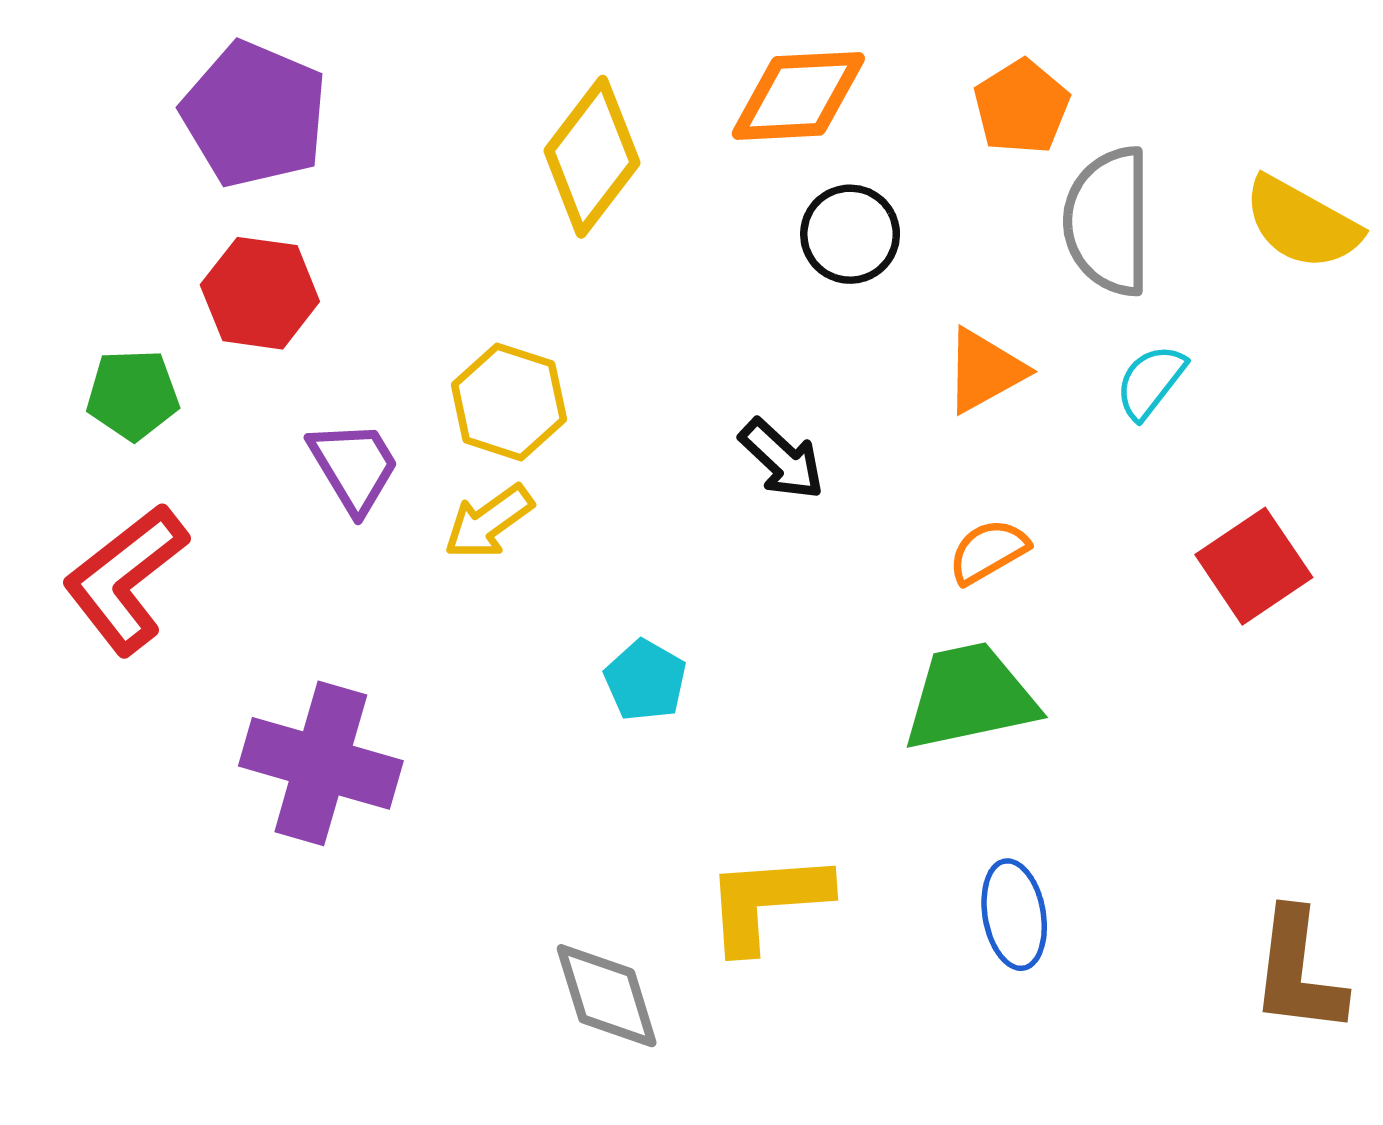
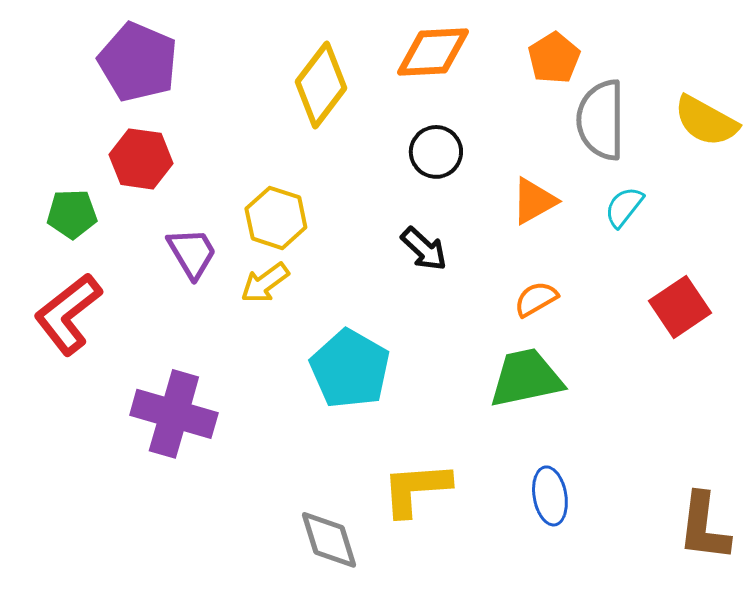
black circle: (850, 234) -> (436, 152), moved
cyan pentagon: (645, 680) -> (350, 369), size x1.8

